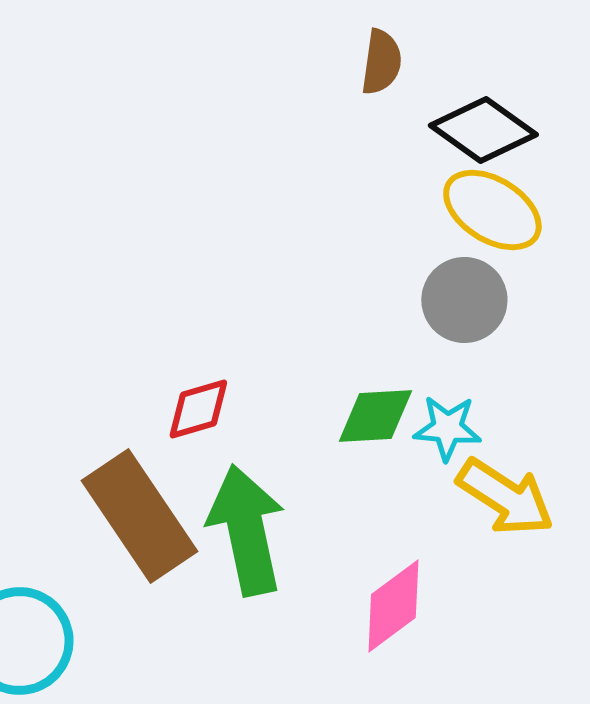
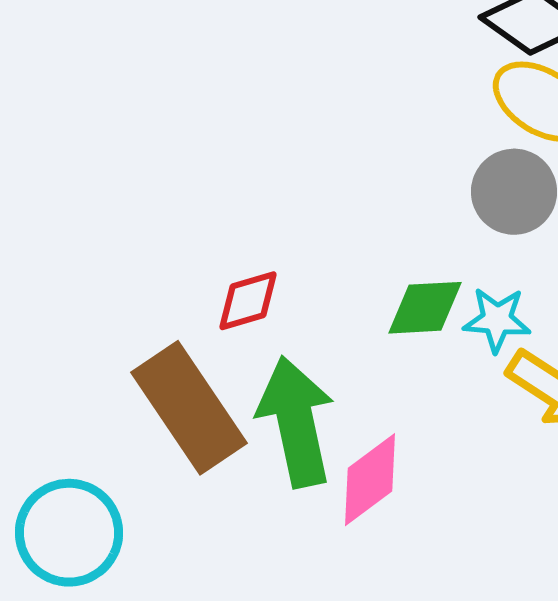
pink diamond: (393, 606) -> (370, 480), moved

